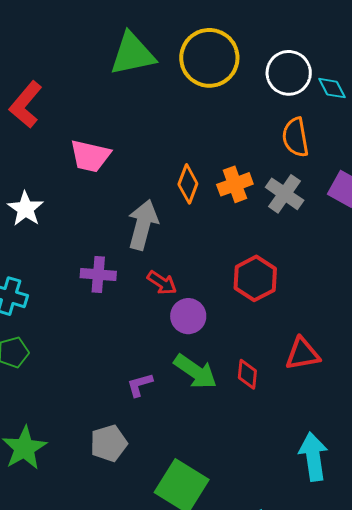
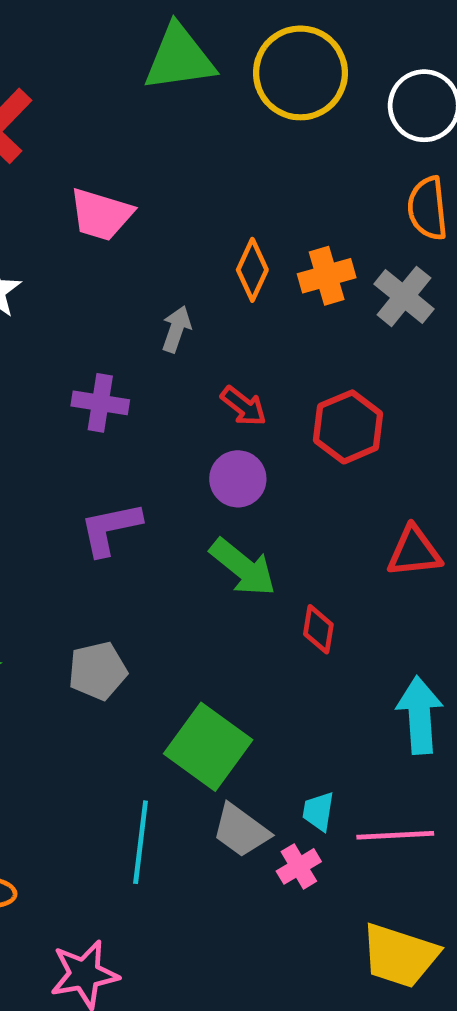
gray arrow: (143, 225) -> (176, 329), size x0.6
red arrow: (162, 283) -> (244, 406), moved
red diamond: (247, 374) -> (318, 629), moved
purple L-shape: (140, 385) -> (110, 529), moved, size x1.5

